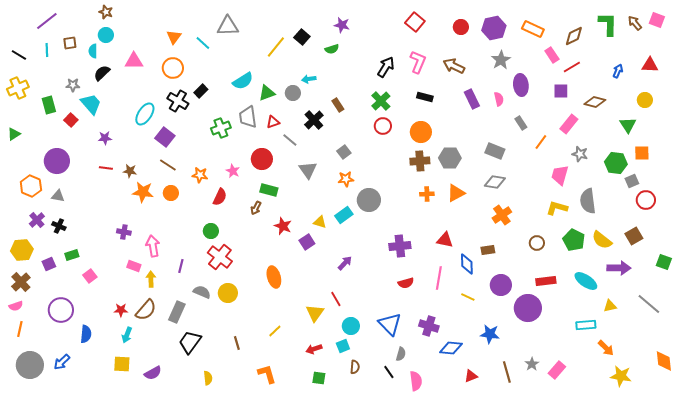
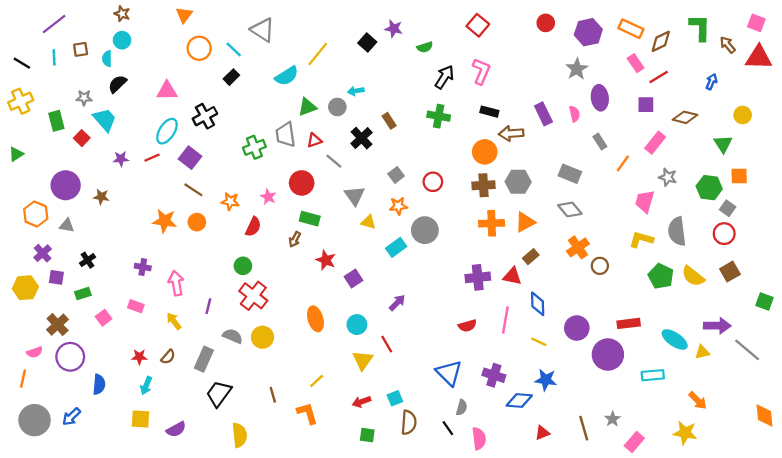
brown arrow: (635, 23) -> (728, 45), moved
gray triangle: (228, 26) -> (262, 30), turned 35
red circle: (461, 27) -> (546, 23), moved
purple hexagon: (494, 28) -> (588, 32), moved
orange rectangle: (533, 29) -> (631, 29), moved
orange triangle: (174, 37) -> (184, 15), moved
black square: (302, 37) -> (367, 42), moved
green semicircle: (332, 49) -> (425, 47), moved
pink triangle: (134, 61) -> (167, 91), moved
red triangle: (650, 65) -> (759, 57), moved, size x1.4
brown arrow: (454, 66) -> (511, 133), moved, turned -30
orange circle: (173, 68) -> (199, 48), moved
cyan semicircle: (243, 81) -> (287, 76), moved
black rectangle: (201, 91) -> (231, 77), moved
black cross: (178, 101) -> (205, 116), turned 30
green cross: (381, 101) -> (439, 116), turned -36
red circle: (383, 126) -> (433, 182), moved
red line: (106, 168) -> (152, 158), moved, turned -32
brown star: (130, 171) -> (101, 197), moved
gray square: (632, 181) -> (728, 208), turned -32
gray diamond: (495, 182) -> (570, 209), turned 40
orange cross: (427, 194) -> (492, 223), size x1.5
red circle: (646, 200) -> (724, 234), moved
yellow triangle: (320, 222) -> (368, 222), moved
black cross: (59, 226) -> (87, 260), moved, turned 32
brown circle: (537, 243) -> (600, 266), moved
purple cross: (400, 246) -> (478, 277), moved
brown rectangle: (488, 250) -> (531, 257), moved, turned -32
purple square: (49, 264) -> (56, 277), moved, turned 32
pink rectangle: (134, 266) -> (136, 306), moved
purple arrow: (619, 268) -> (717, 326), moved
yellow arrow: (151, 279) -> (174, 321), turned -35
cyan ellipse: (586, 281) -> (675, 340), moved
brown cross: (21, 282) -> (58, 325), moved
pink semicircle: (16, 306) -> (35, 352), moved
brown semicircle: (146, 310) -> (168, 357), size x0.6
cyan rectangle: (586, 325) -> (653, 375), moved
cyan circle: (351, 326) -> (357, 325), moved
blue star: (490, 334) -> (546, 380), moved
brown semicircle: (355, 367) -> (409, 422), size x1.5
pink rectangle: (557, 370) -> (634, 442), moved
orange L-shape: (267, 374) -> (307, 413), moved
yellow star: (621, 376) -> (685, 433), moved
yellow semicircle: (208, 378) -> (239, 435), size x1.5

